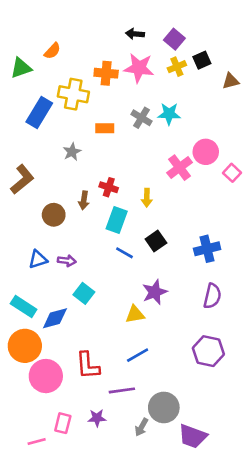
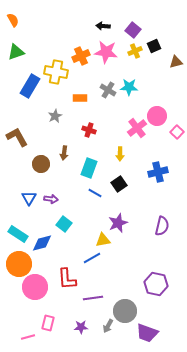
orange semicircle: (52, 51) -> (13, 20), moved, turned -72
orange cross: (106, 73) -> (81, 56), turned -30
brown L-shape: (22, 179) -> (17, 137), turned -80
red cross: (109, 187) -> (89, 130), moved
yellow arrow: (147, 198) -> (120, 154), moved
blue cross: (207, 249) -> (158, 172), moved
blue triangle: (38, 259) -> (29, 198), turned -42
purple hexagon: (208, 351) -> (156, 284), moved
blue line: (138, 355) -> (92, 258), moved
purple star: (97, 418) -> (81, 327), moved

